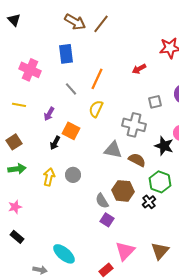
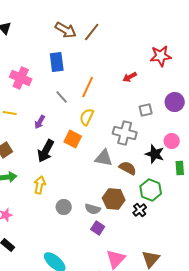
orange square: (71, 131) -> (73, 139), moved
black arrow: (55, 143) -> (46, 151), size x1.6
gray circle: (73, 175) -> (64, 207), moved
gray semicircle: (102, 201) -> (93, 209), turned -42

